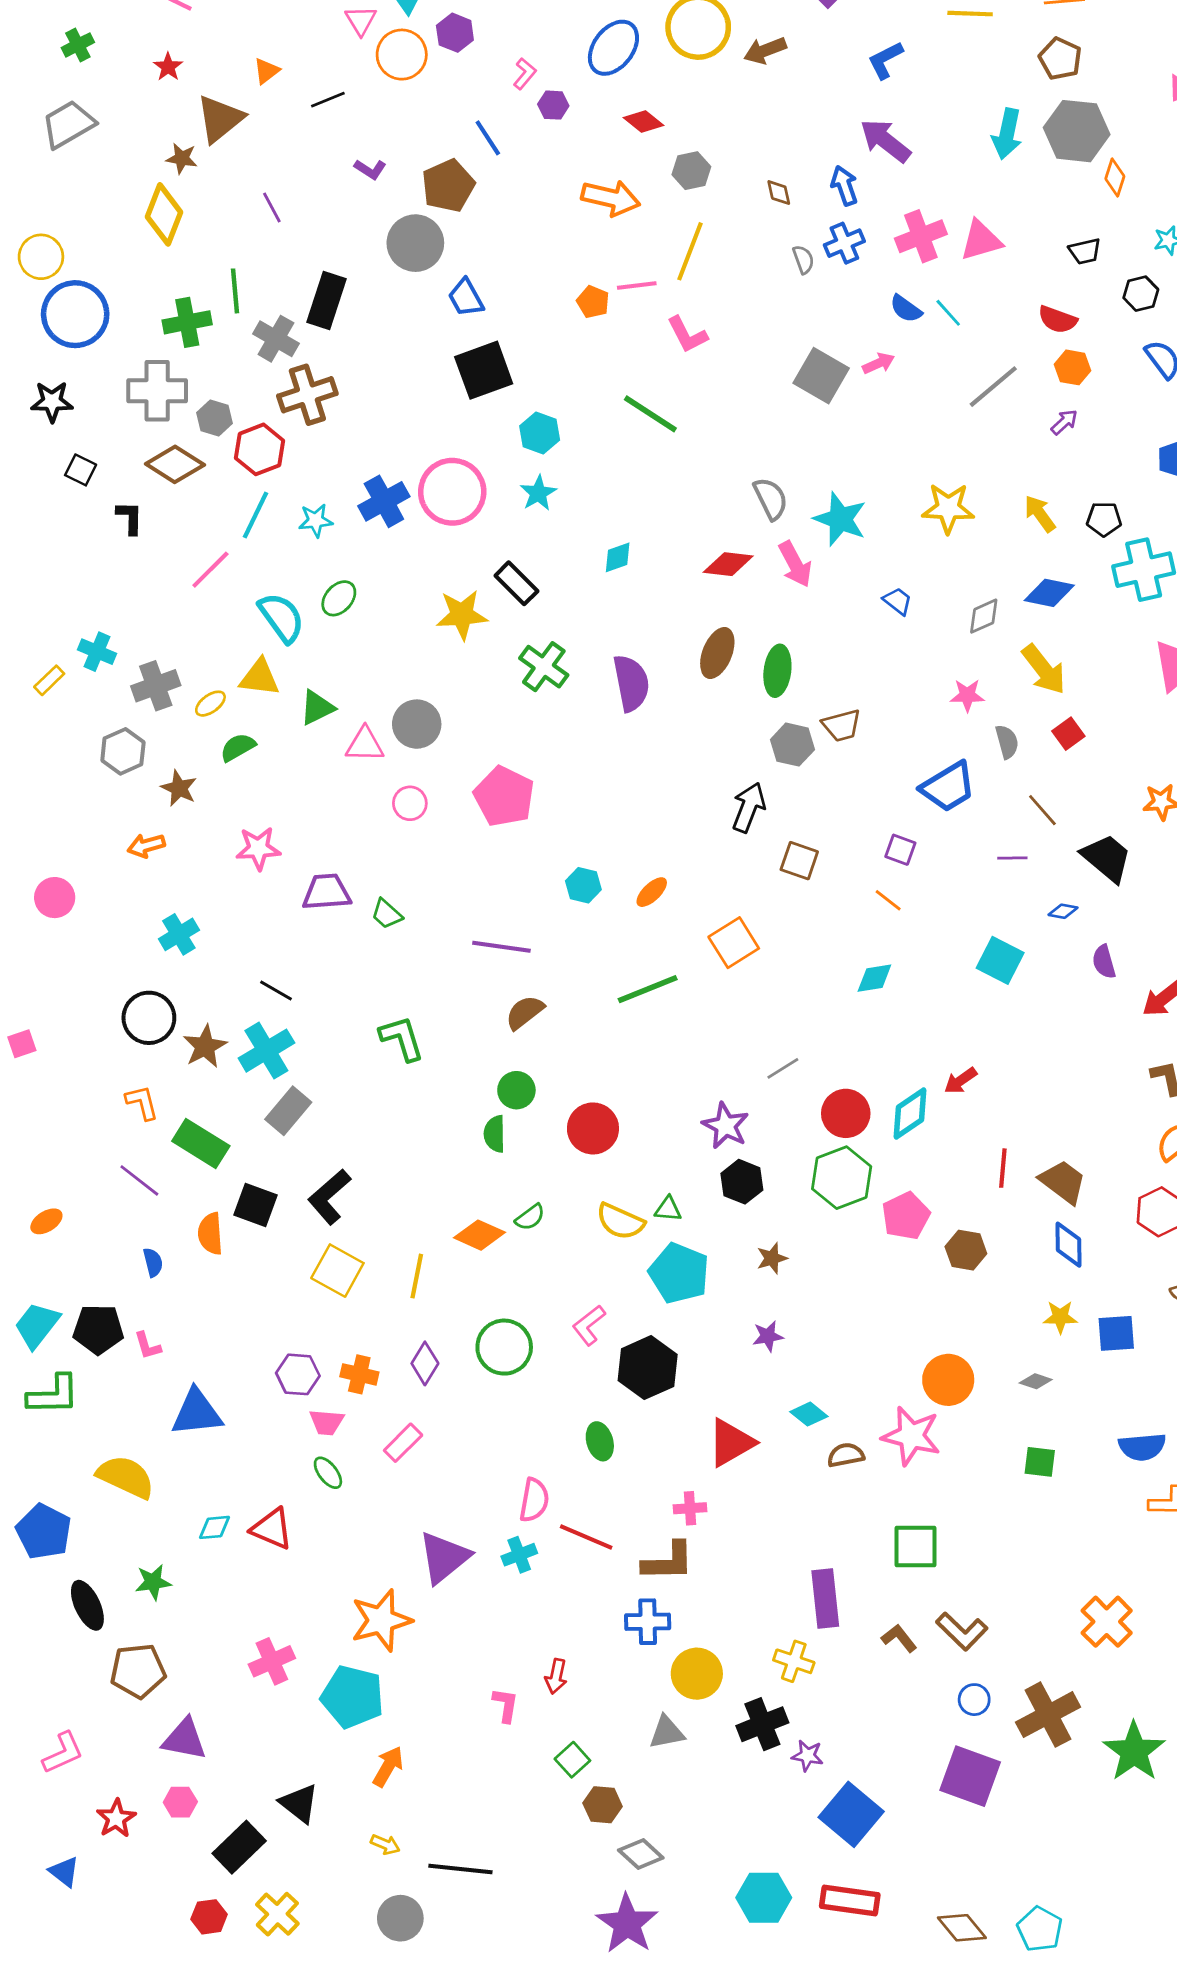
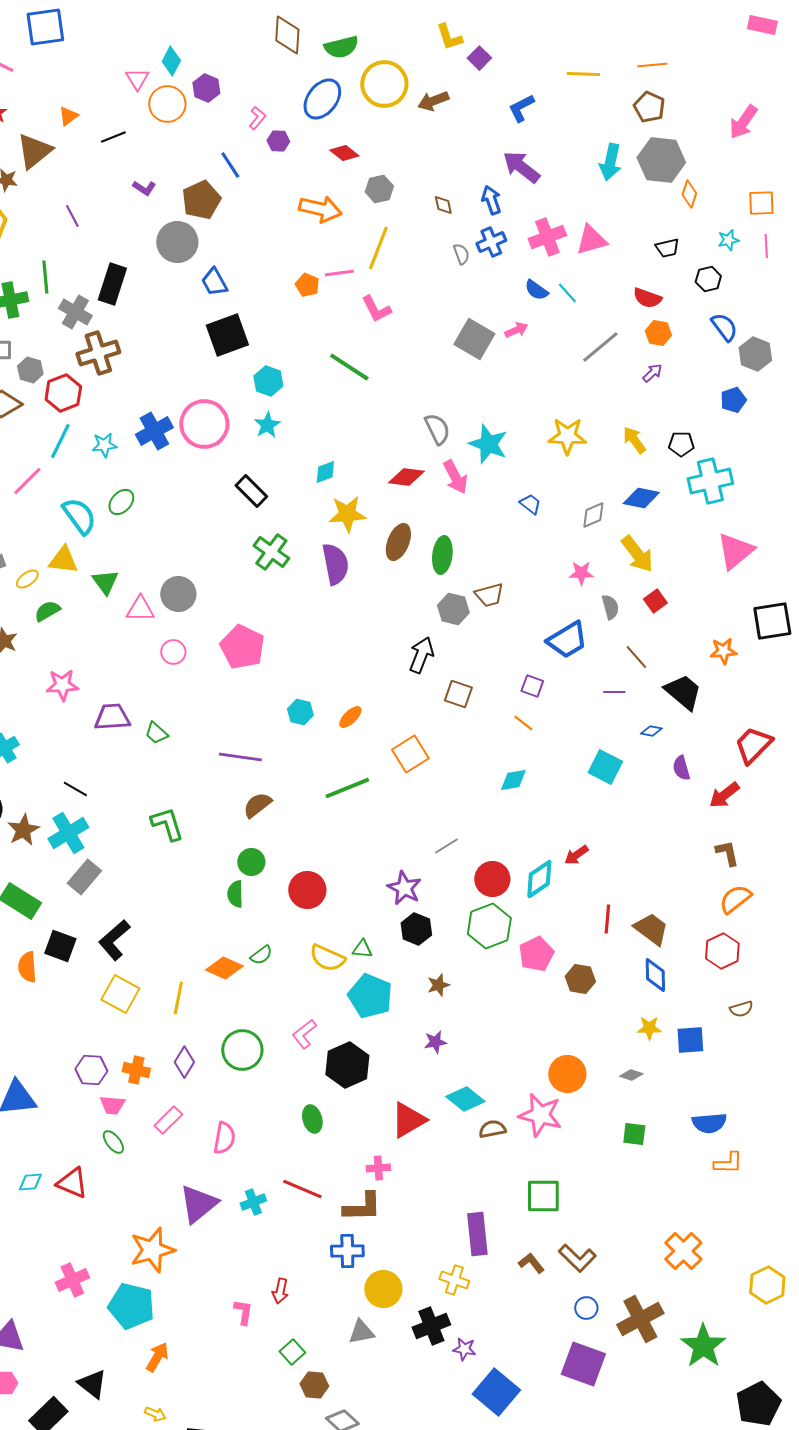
yellow star: (462, 615) -> (347, 514), moved
green triangle: (317, 708) -> (105, 582), turned -40
cyan diamond: (809, 1414) -> (465, 1099), size x1.4
pink semicircle: (534, 1500) -> (224, 1138), moved

